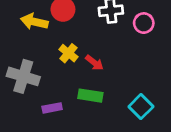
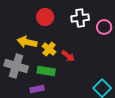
yellow arrow: (34, 22) -> (27, 42), moved
green rectangle: (90, 96) -> (46, 71), moved

